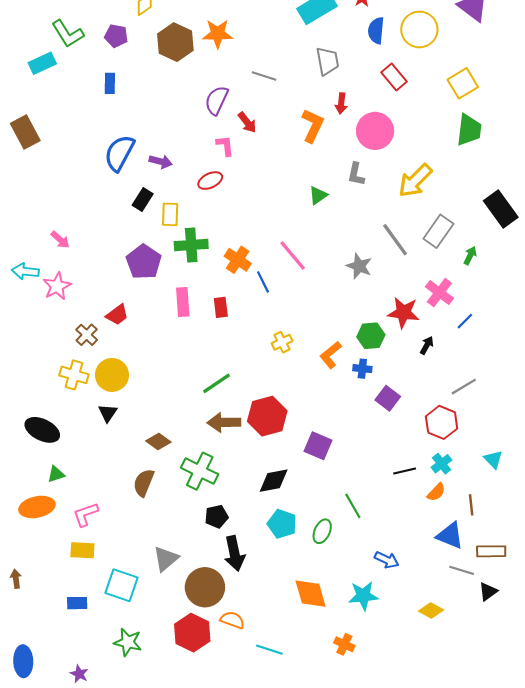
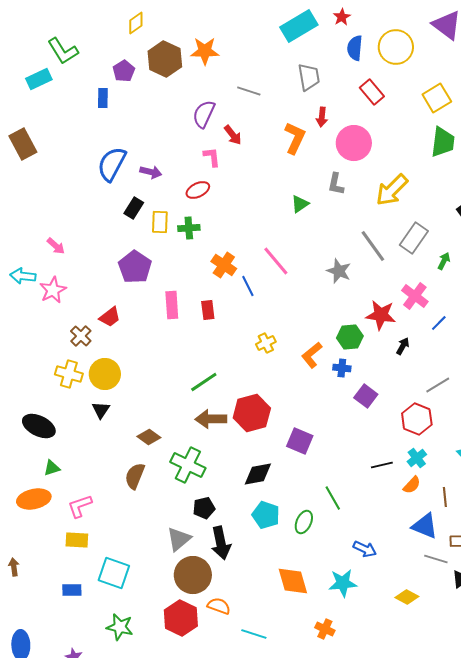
purple pentagon: (116, 36) -> (124, 71), moved, turned 30
green cross: (191, 245) -> (189, 228), moved, size x0.7
gray triangle: (166, 559) -> (179, 539), moved

